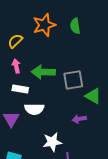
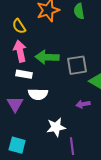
yellow semicircle: (15, 41) -> (19, 26), turned -77
pink arrow: (16, 66) -> (20, 51), size x1.5

